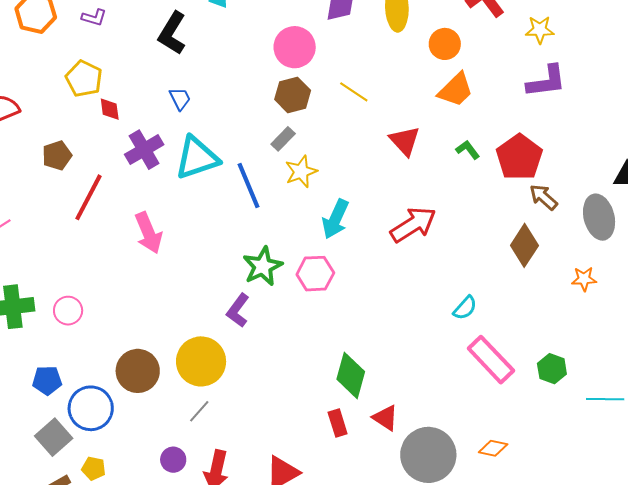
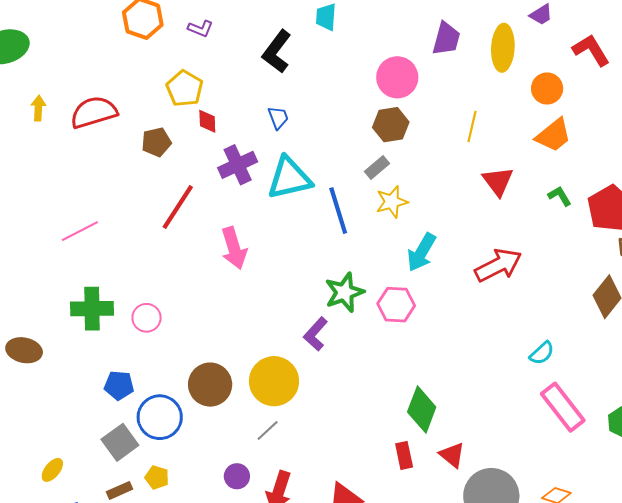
yellow line: (354, 92) -> (472, 126), moved, turned 64
brown pentagon: (57, 155) -> (156, 142), moved

